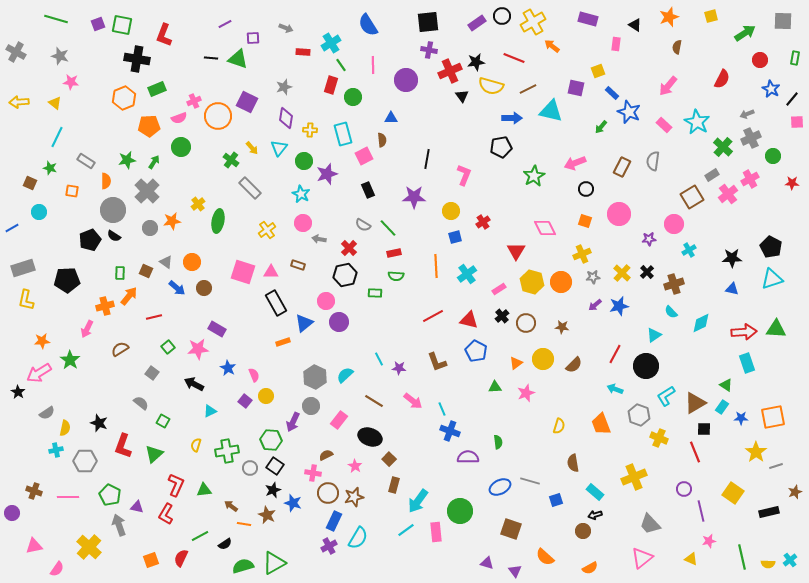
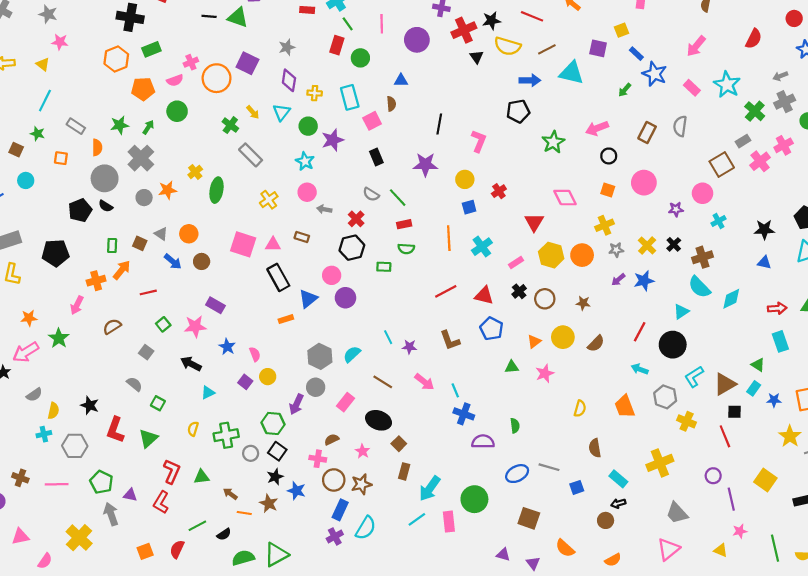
cyan semicircle: (671, 312) -> (699, 287), size x1.6
red arrow: (744, 332) -> (777, 308), size x0.7

